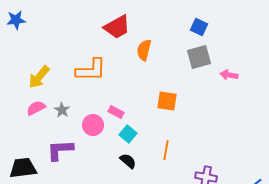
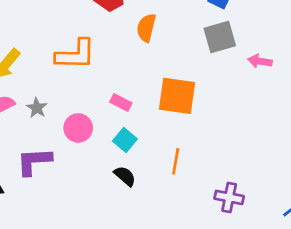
orange square: (167, 101) -> (177, 96), size x1.4
pink rectangle: (116, 112) -> (121, 103), moved

